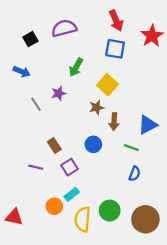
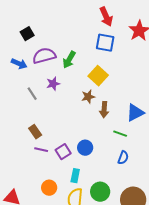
purple semicircle: (64, 28) -> (44, 56), moved
blue circle: (93, 144) -> (85, 148), moved
brown rectangle: (54, 145) -> (35, 132), moved
purple line: (36, 167) -> (41, 150), moved
cyan rectangle: (72, 194) -> (75, 176), moved, turned -40

